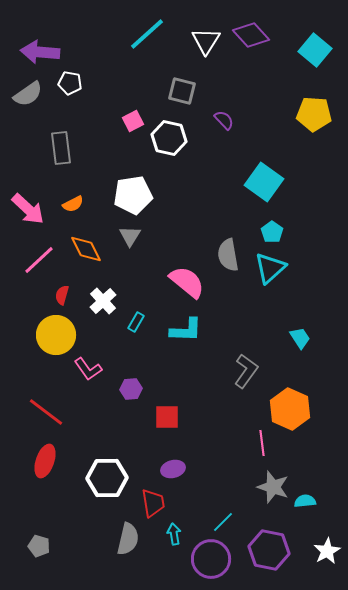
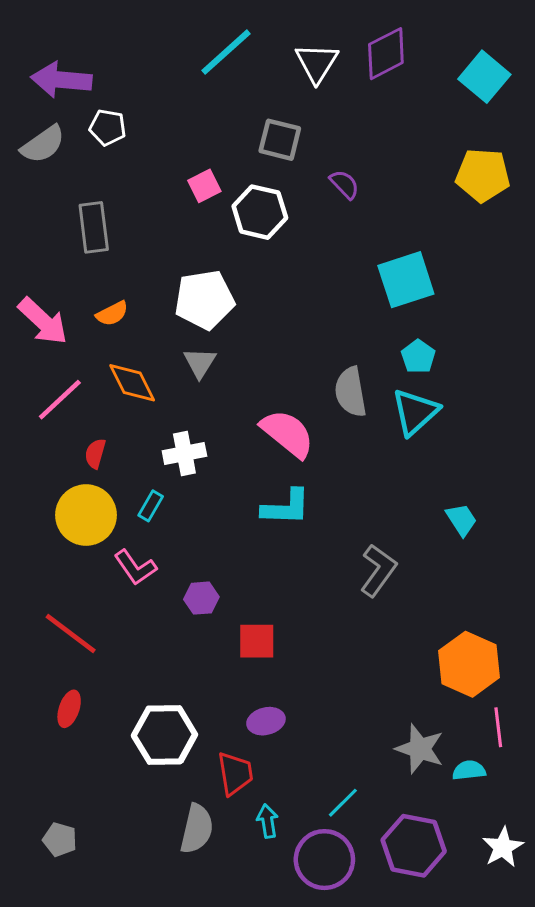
purple diamond: (251, 35) -> (386, 54), turned -75
cyan square: (264, 182) -> (406, 280), turned 36
white cross: (103, 301) -> (184, 454), moved, turned 32
cyan rectangle: (136, 322) -> (151, 506), moved
orange hexagon: (290, 409) -> (469, 664), moved
pink line: (262, 443) -> (498, 727), moved
red ellipse: (45, 461) -> (69, 709), size x0.7

